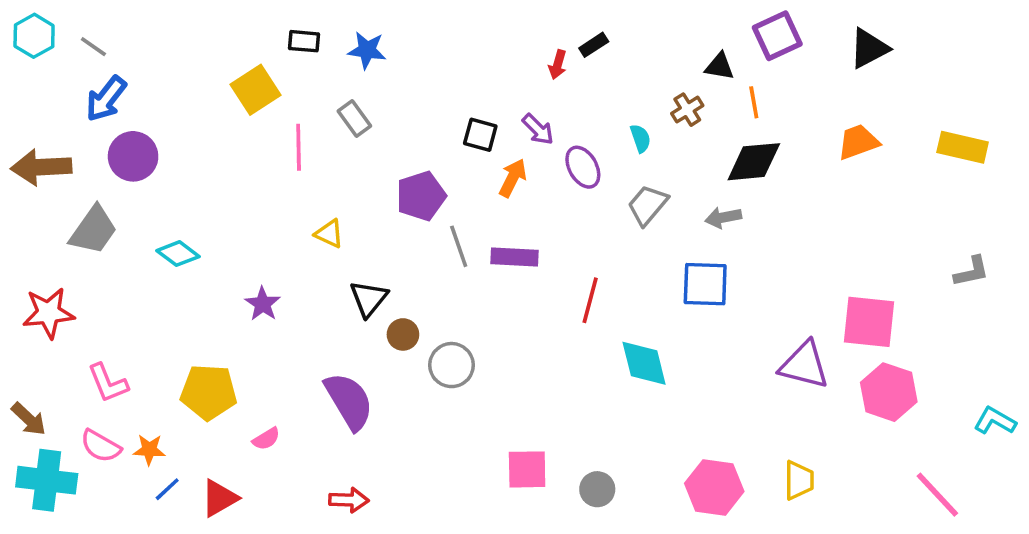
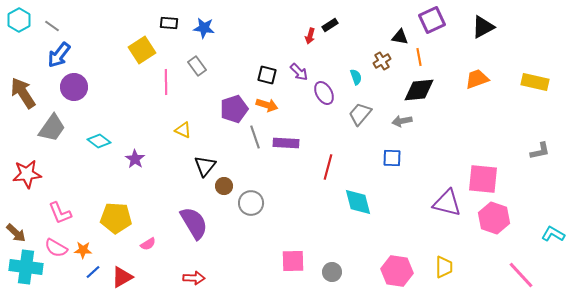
brown arrow: (41, 167) -> (23, 93), turned 60
orange arrow: (513, 178) -> (267, 105), moved, turned 80
blue square: (705, 284) -> (392, 158), size x0.7
purple star: (263, 304) -> (135, 159), moved

